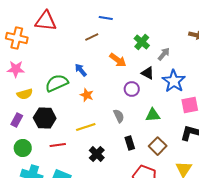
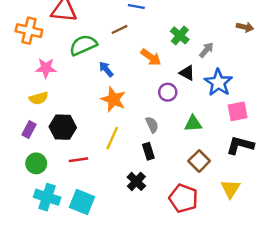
pink star: (16, 69) -> (46, 68), moved
green semicircle: (57, 83) -> (83, 45), moved
orange star: (87, 95) -> (113, 99), size x1.5
yellow line: (86, 127) -> (112, 138), turned -48
black rectangle: (130, 143) -> (148, 151), moved
black cross: (97, 154) -> (136, 181), moved

